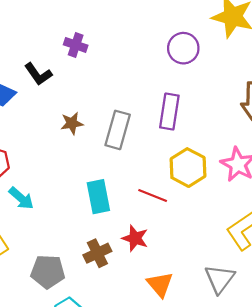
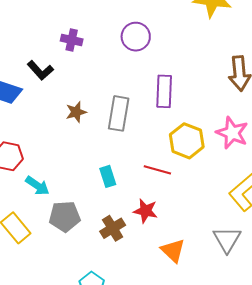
purple circle: (183, 48) -> (136, 37), moved
cyan rectangle: (98, 197) -> (108, 176), size x0.7
gray pentagon: (48, 272) -> (65, 216), moved

